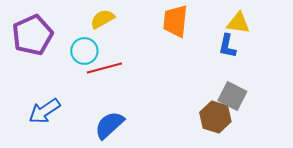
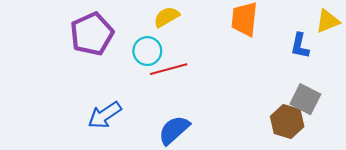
yellow triangle: (238, 23) -> (328, 21), moved, turned -30

